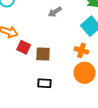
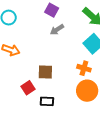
red square: (24, 47) -> (28, 88), moved, turned 32

